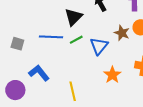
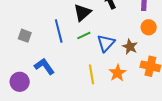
brown star: (122, 33) -> (130, 47), moved
blue line: (51, 37) -> (59, 31), turned 70
yellow line: (73, 91) -> (92, 74), moved

